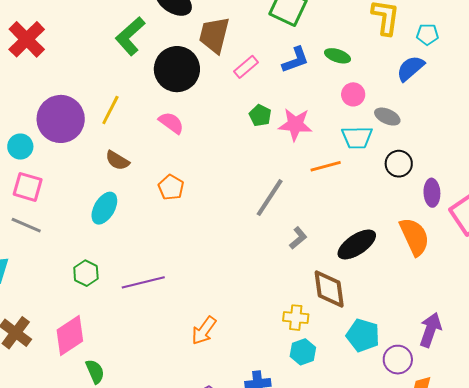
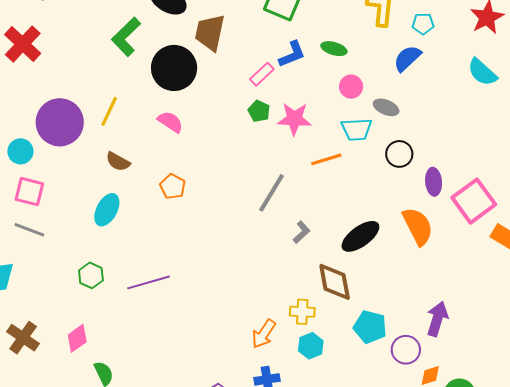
pink rectangle: (246, 67) -> (262, 74), moved
orange arrow: (204, 331) -> (264, 334), moved
pink diamond: (70, 336) -> (77, 338), size x0.7

